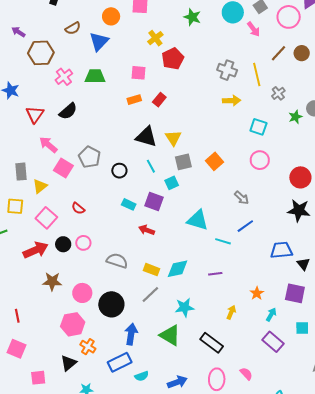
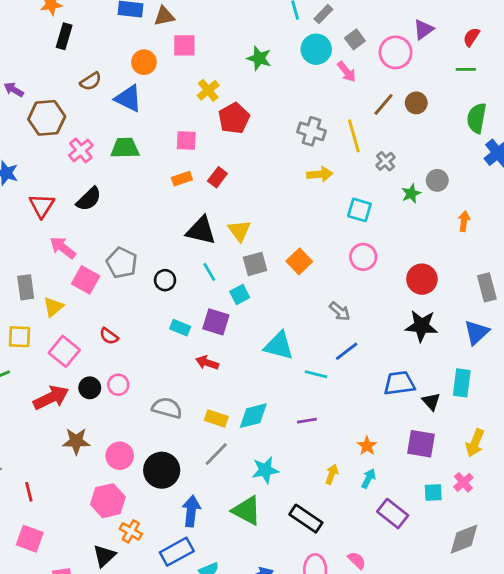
blue triangle: (99, 41) -> (128, 98), turned -45
cyan arrow: (271, 315) -> (369, 478), moved

